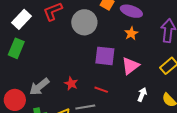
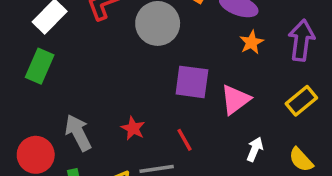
orange star: (131, 33) -> (251, 42), moved
gray arrow: (39, 87) -> (78, 133), turned 100
red line: (101, 90) -> (185, 140), turned 40

